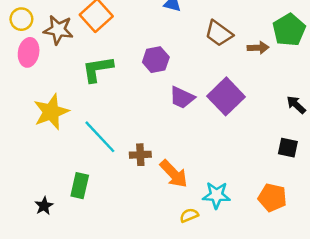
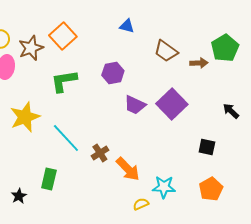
brown star: (58, 30) -> (31, 48), turned -30
black square: (288, 148) -> (207, 147), moved
brown cross: (140, 155) -> (100, 153), turned -30
orange pentagon: (272, 197) -> (211, 189), turned 30

